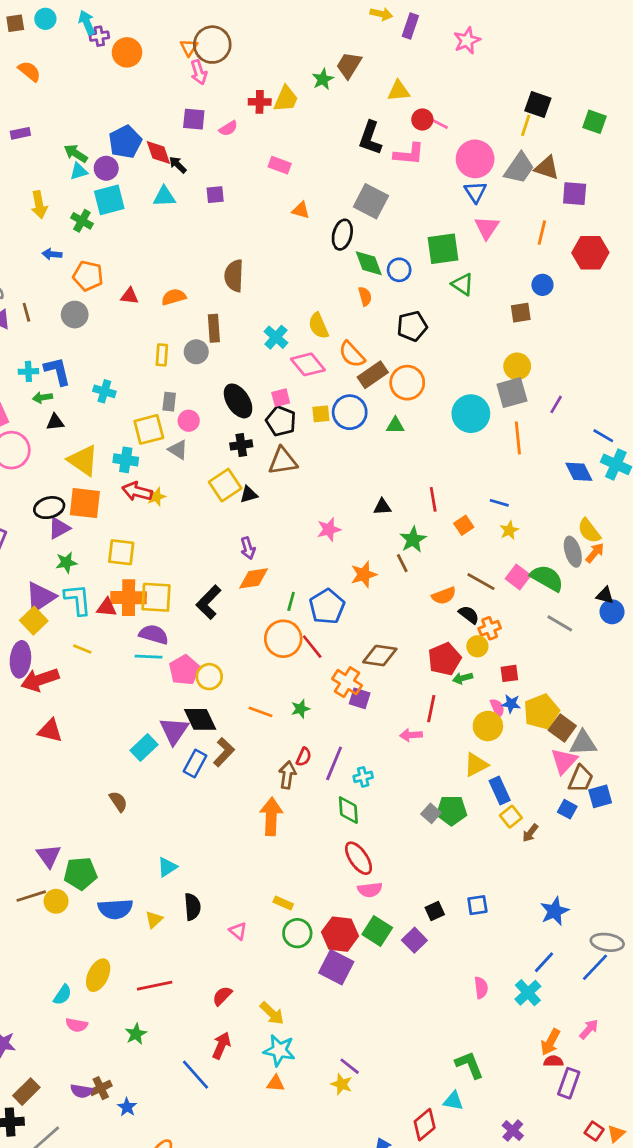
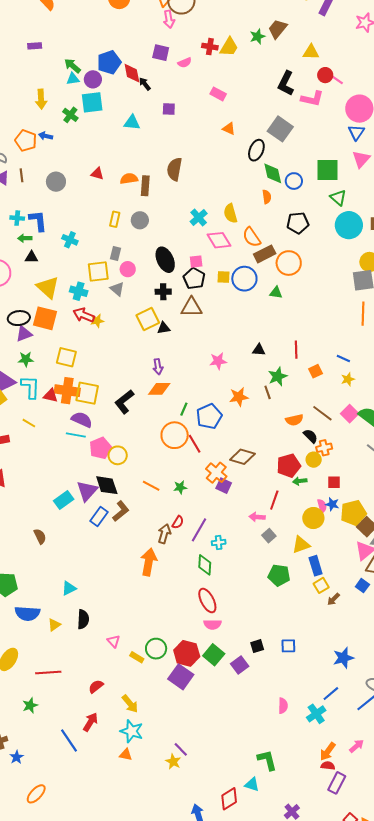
cyan triangle: (164, 197) -> (132, 123), moved
orange pentagon: (88, 276) -> (26, 141), moved
brown rectangle: (214, 328) -> (145, 186), moved
cyan circle: (471, 414) -> (349, 225), moved
gray square: (431, 813) -> (269, 536), moved
yellow rectangle: (283, 903) -> (137, 657), moved

